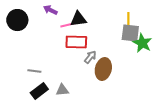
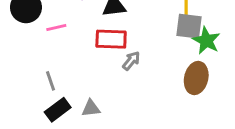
pink line: (67, 25) -> (56, 28), moved
brown ellipse: (103, 69) -> (196, 78), moved
gray line: (34, 71) -> (51, 81), turned 64

